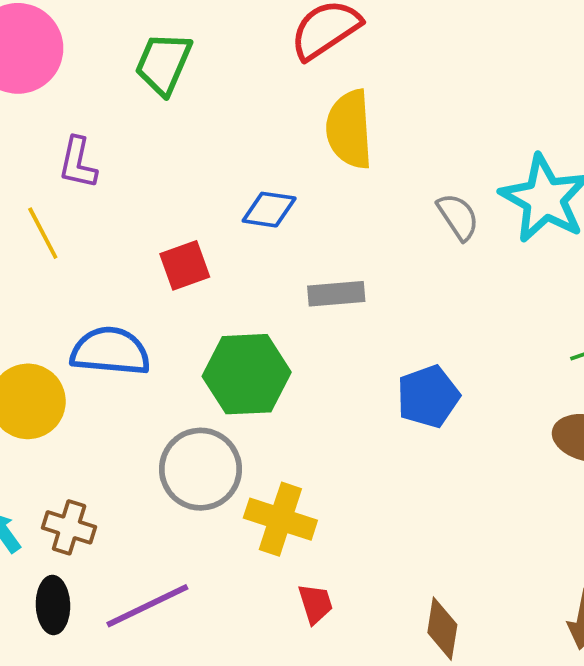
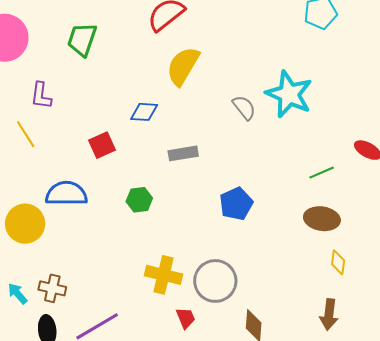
yellow semicircle: (349, 129) -> (183, 66), turned 39
green hexagon: (247, 374) -> (139, 200), size x0.6
gray circle: (201, 469) -> (215, 281), moved

